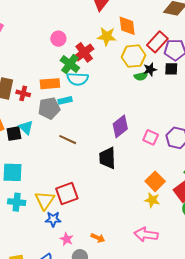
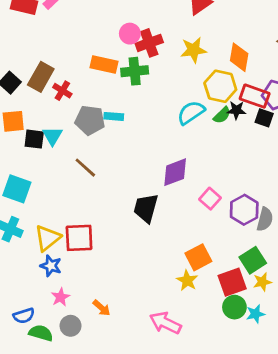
orange diamond: (127, 26) -> (239, 57), moved
yellow star: (107, 36) -> (193, 50), turned -30
red rectangle: (157, 42) -> (255, 96), moved, turned 50
red cross: (84, 52) -> (149, 43), moved
green cross: (70, 64) -> (135, 71), turned 30
green semicircle: (141, 76) -> (222, 115), turned -48
cyan semicircle: (78, 79) -> (191, 113), moved, turned 125
orange rectangle: (50, 84) -> (104, 65), moved
brown line: (68, 140) -> (85, 168), moved

